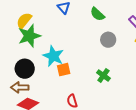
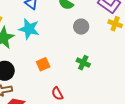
cyan star: (53, 56) -> (29, 29), moved

